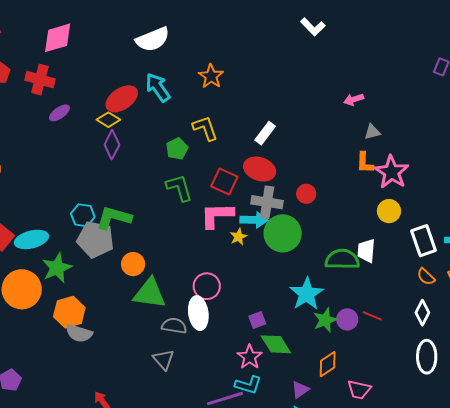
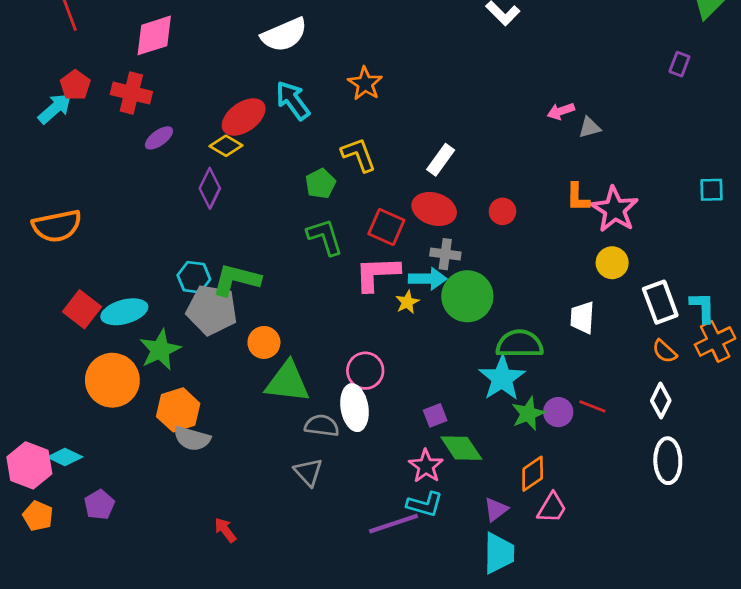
gray triangle: (372, 132) -> (590, 128), moved
purple diamond: (112, 145) -> (210, 188), moved
red circle: (306, 194) -> (502, 211), moved
gray cross: (267, 202) -> (445, 254), size x0.7
green semicircle: (342, 259) -> (520, 344), moved
pink trapezoid: (359, 390) -> (552, 508), moved, turned -70

